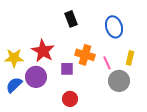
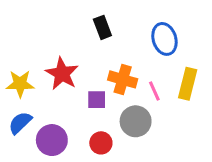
yellow rectangle: (130, 58) -> (188, 84), size x1.5
purple circle: (36, 77) -> (52, 140), moved
gray circle: (119, 81) -> (136, 121), moved

